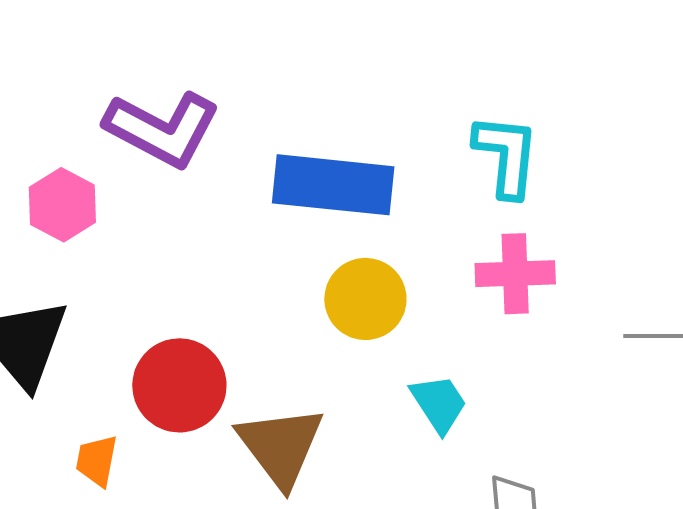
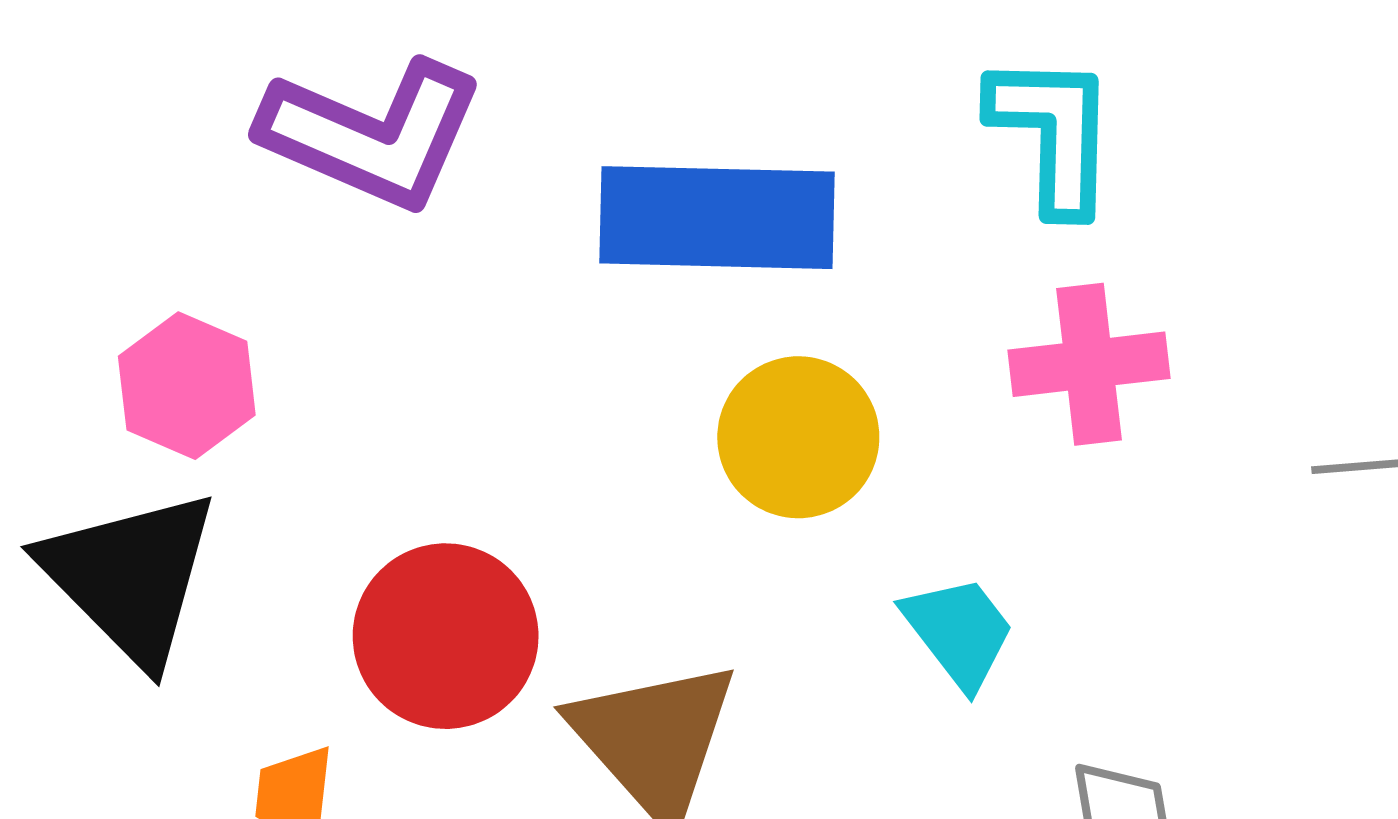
pink hexagon: (62, 205) -> (187, 386), moved

